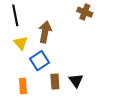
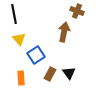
brown arrow: (45, 32) -> (64, 32), moved
brown rectangle: (55, 82) -> (50, 74), turned 32

